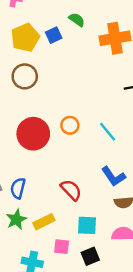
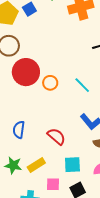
red circle: (33, 134) -> (26, 72), moved
blue semicircle: (18, 188) -> (19, 130), moved
green star: (16, 220) -> (13, 165), turned -30

